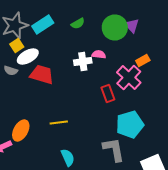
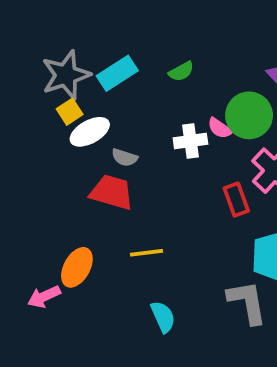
green circle: (115, 28) -> (249, 115), moved
pink semicircle: (99, 54) -> (220, 128), turned -152
gray semicircle: (11, 70) -> (125, 157), moved
red trapezoid: (42, 74) -> (112, 192), moved

